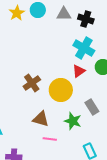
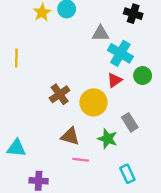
gray triangle: (64, 14) -> (101, 33), moved
black cross: (86, 19) -> (133, 14), moved

